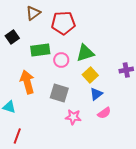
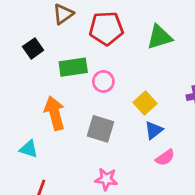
green triangle: (85, 53) -> (159, 37), moved
pink star: (73, 117) -> (106, 179), moved

